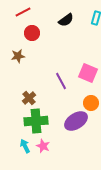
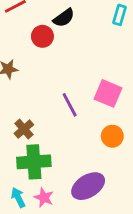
black semicircle: (66, 20) -> (64, 18), moved
red circle: (32, 33) -> (42, 36), moved
purple ellipse: (76, 121) -> (88, 186), moved

